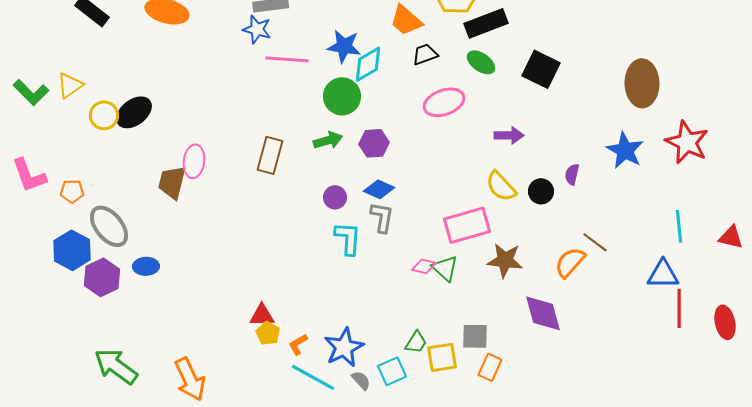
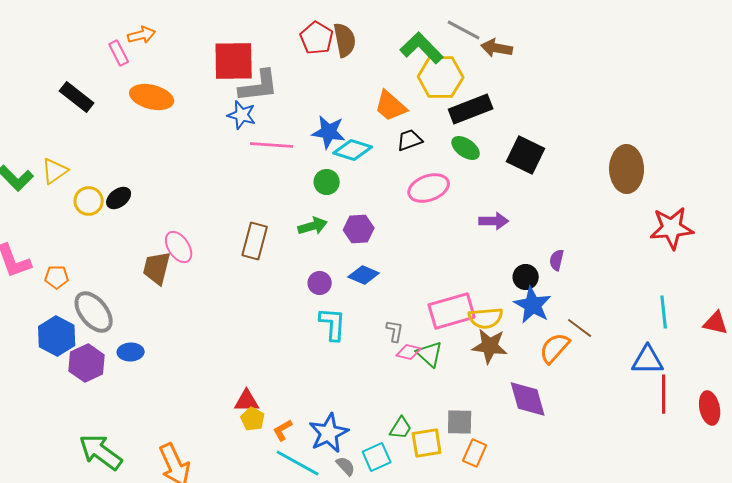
cyan diamond: (368, 64) -> (353, 150), turned 48
green circle: (342, 96) -> (327, 182), size x0.7
black ellipse: (134, 112) -> (119, 198), size x0.7
red star: (687, 142) -> (672, 228), turned -30
blue star: (625, 150) -> (533, 305), moved
pink ellipse: (194, 161) -> (179, 247), turned -40
yellow semicircle: (501, 186) -> (486, 318), moved, turned -52
gray L-shape: (382, 217) -> (395, 331), moved, size x0.7

